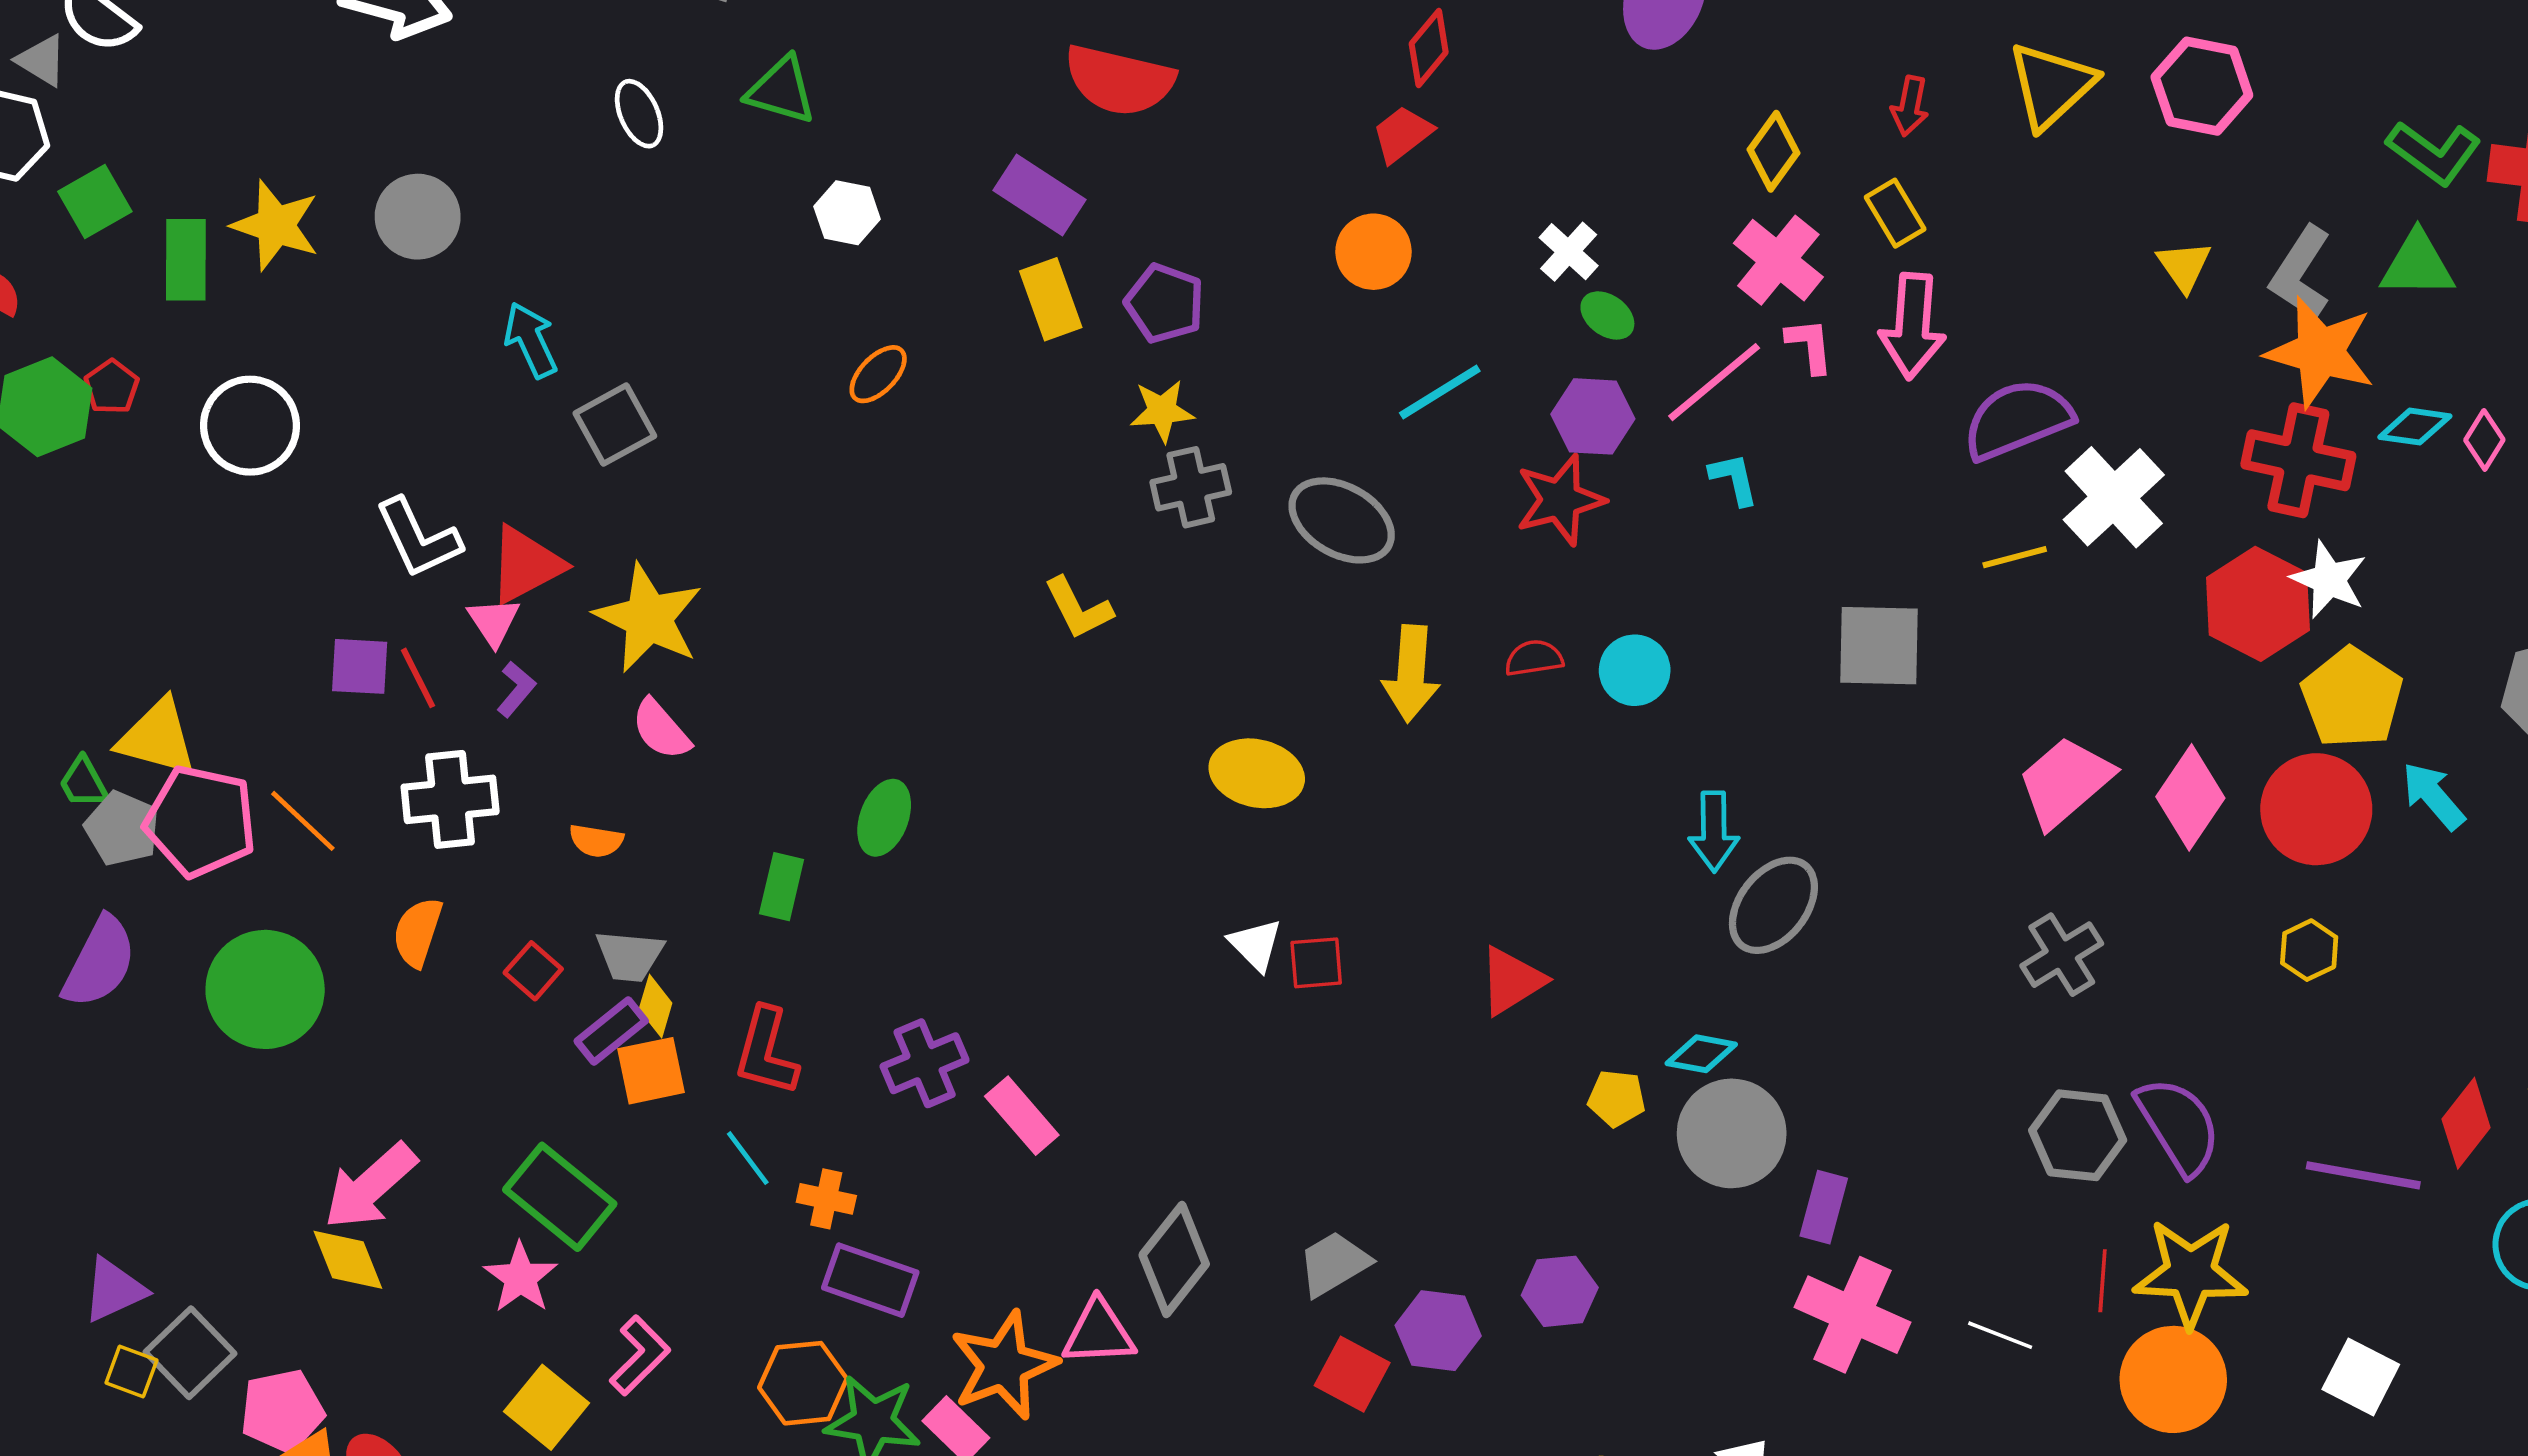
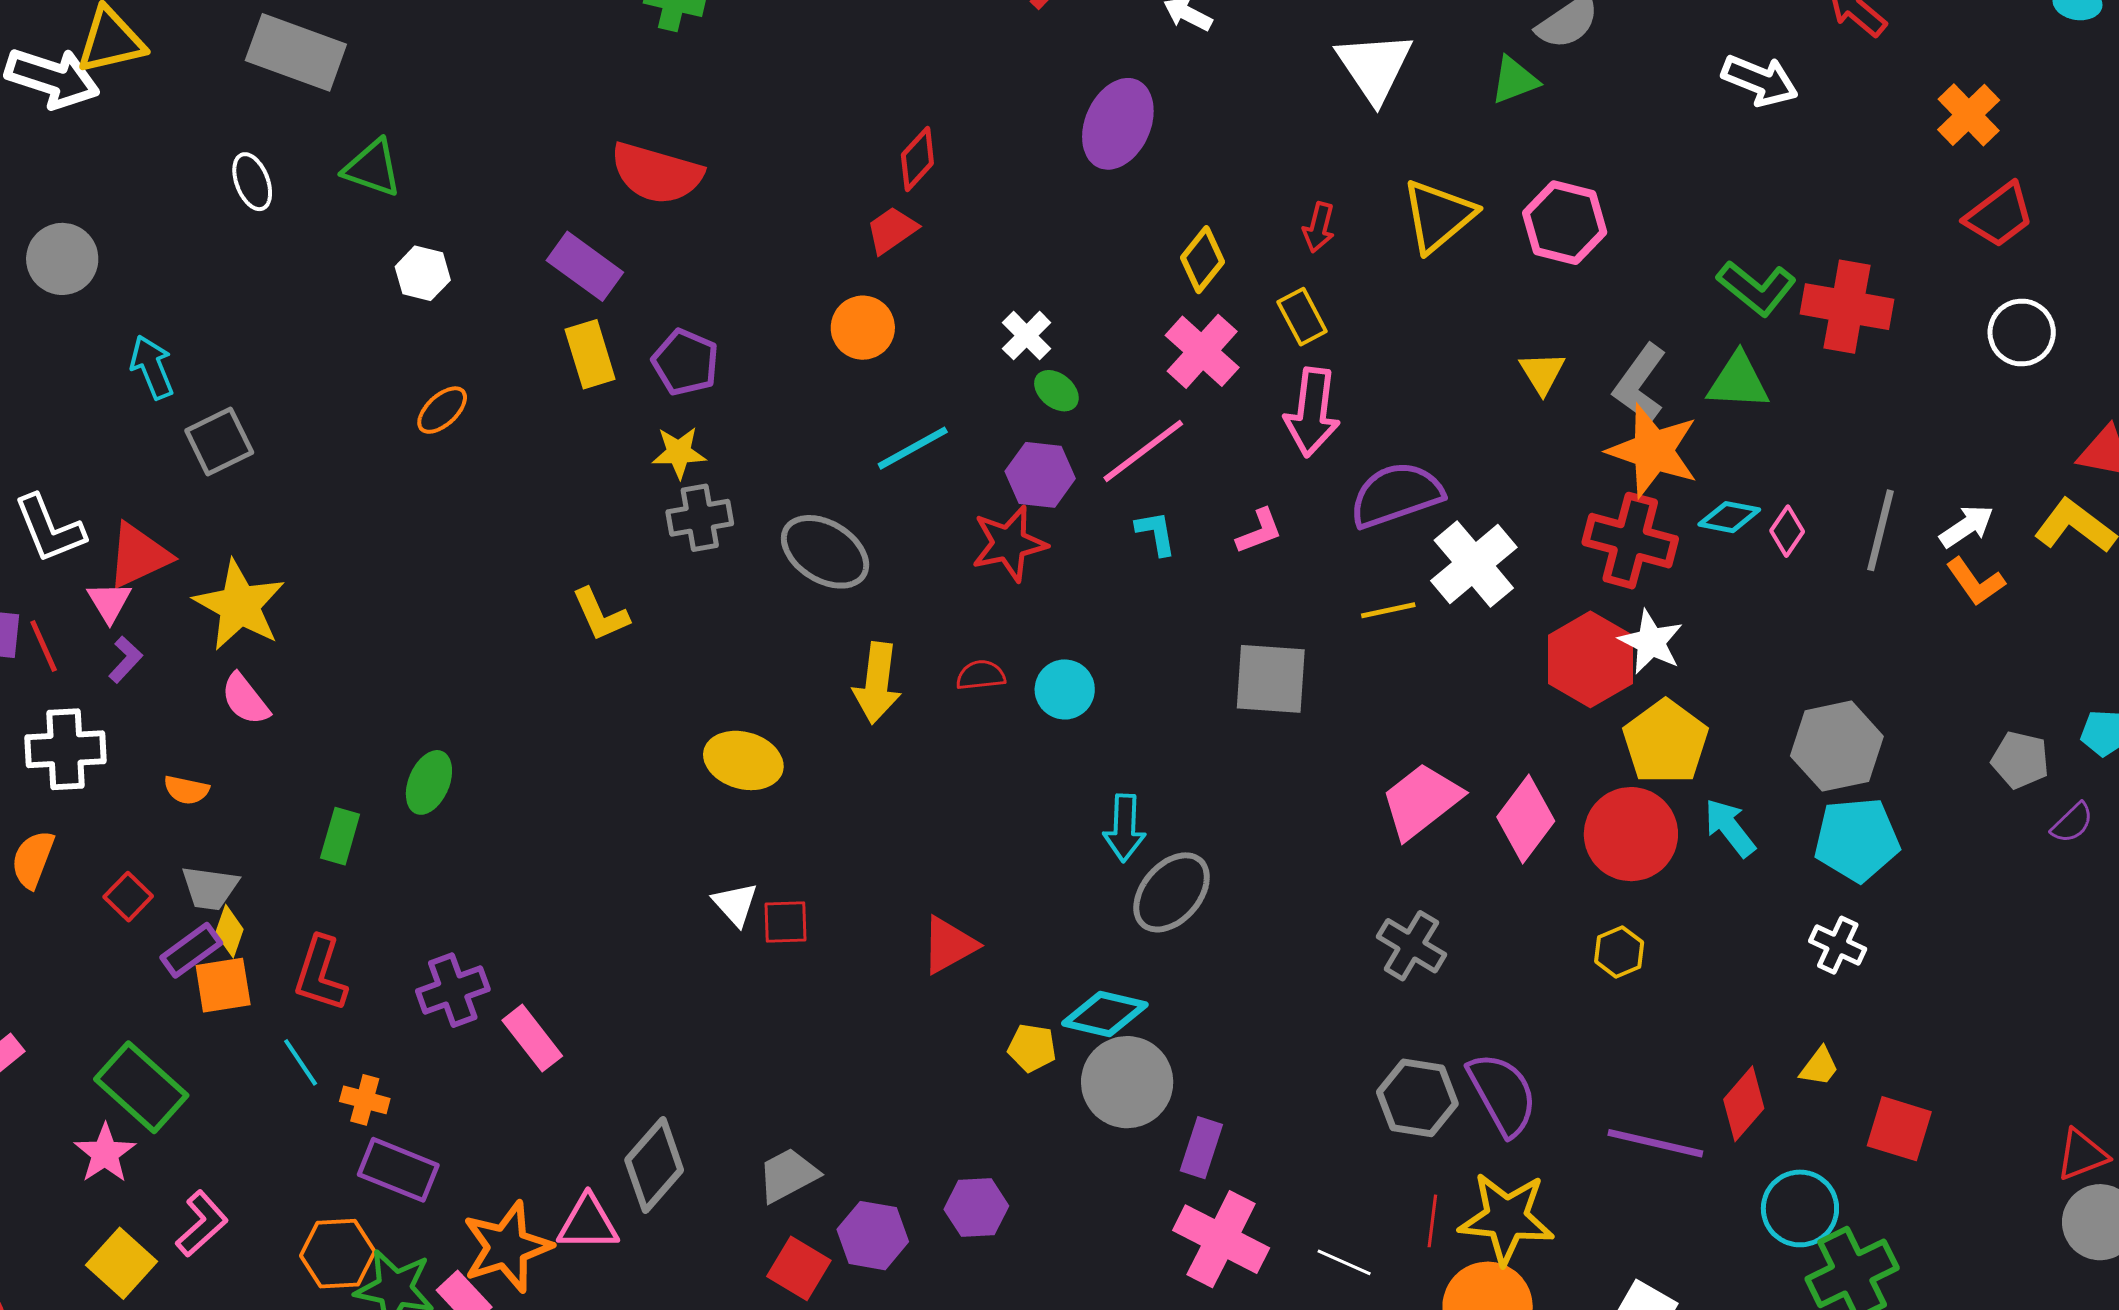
pink L-shape: (1810, 346) -> (1259, 531), moved, turned 72
gray cross: (2062, 955) -> (1411, 946), turned -30
cyan diamond: (1701, 1054) -> (1105, 1014), size x1.4

